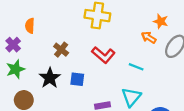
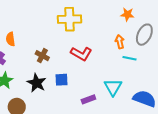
orange arrow: (149, 37) -> (120, 42), moved, turned 56
cyan line: (136, 67) -> (130, 58), moved

